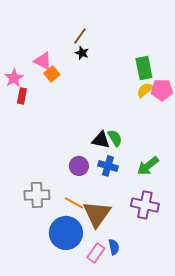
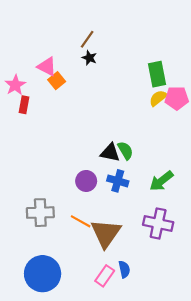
blue circle: (66, 233) -> (43, 274), moved

